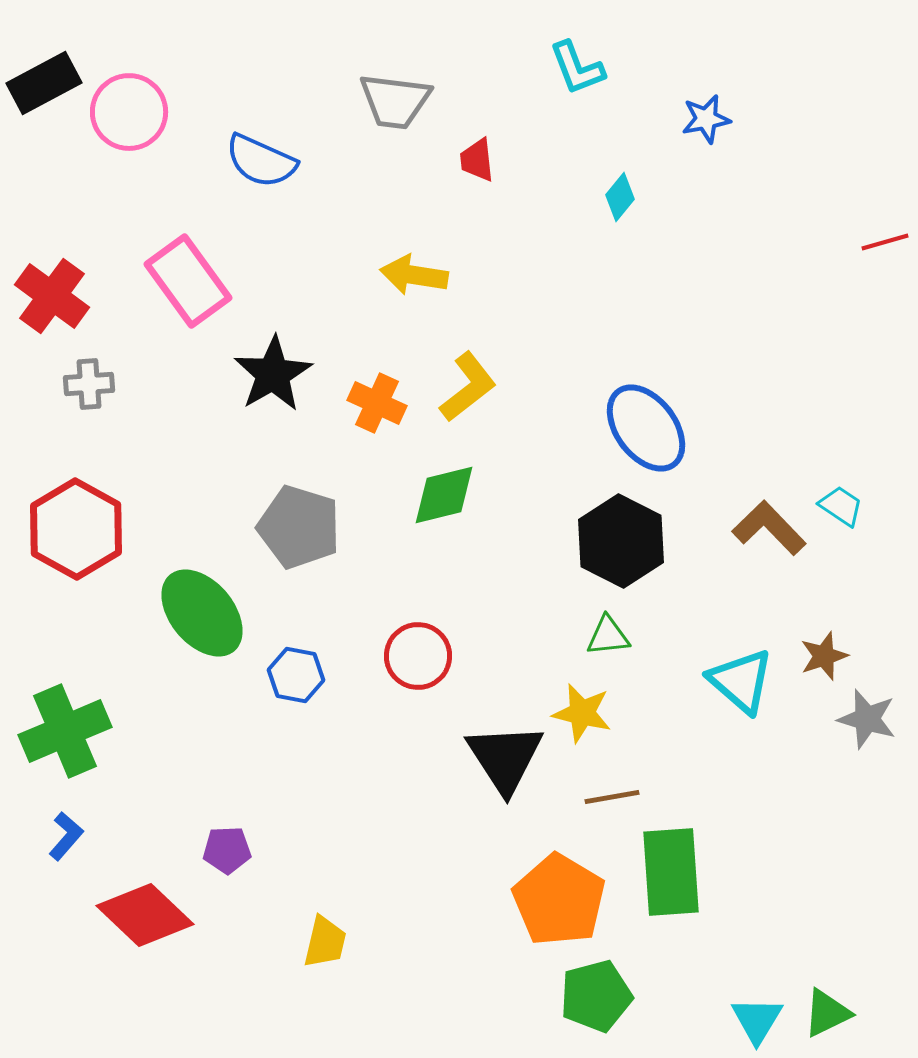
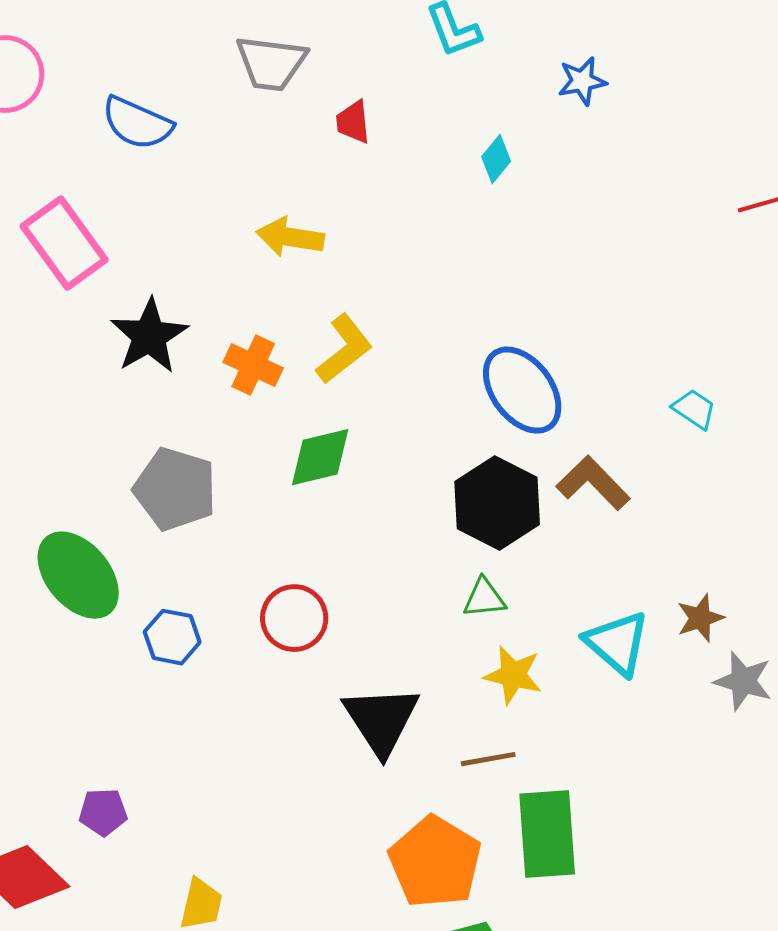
cyan trapezoid: (841, 506) -> (694, 409), moved
brown L-shape: (769, 528) -> (593, 483), moved
yellow star: (582, 713) -> (513, 675), moved

